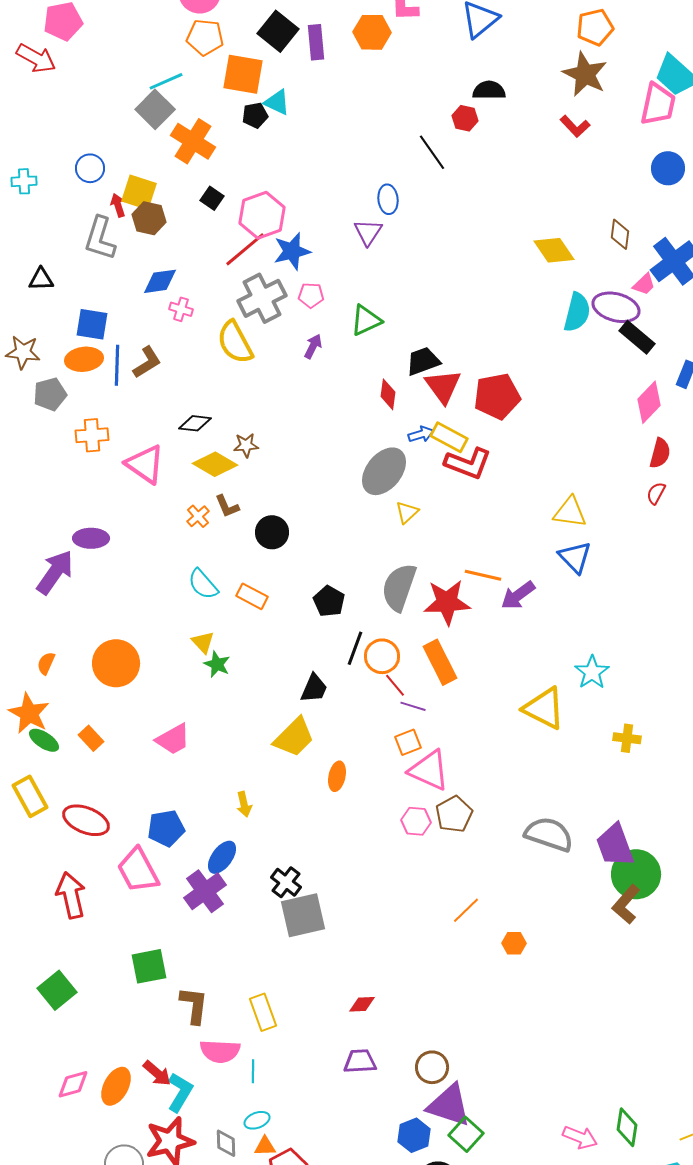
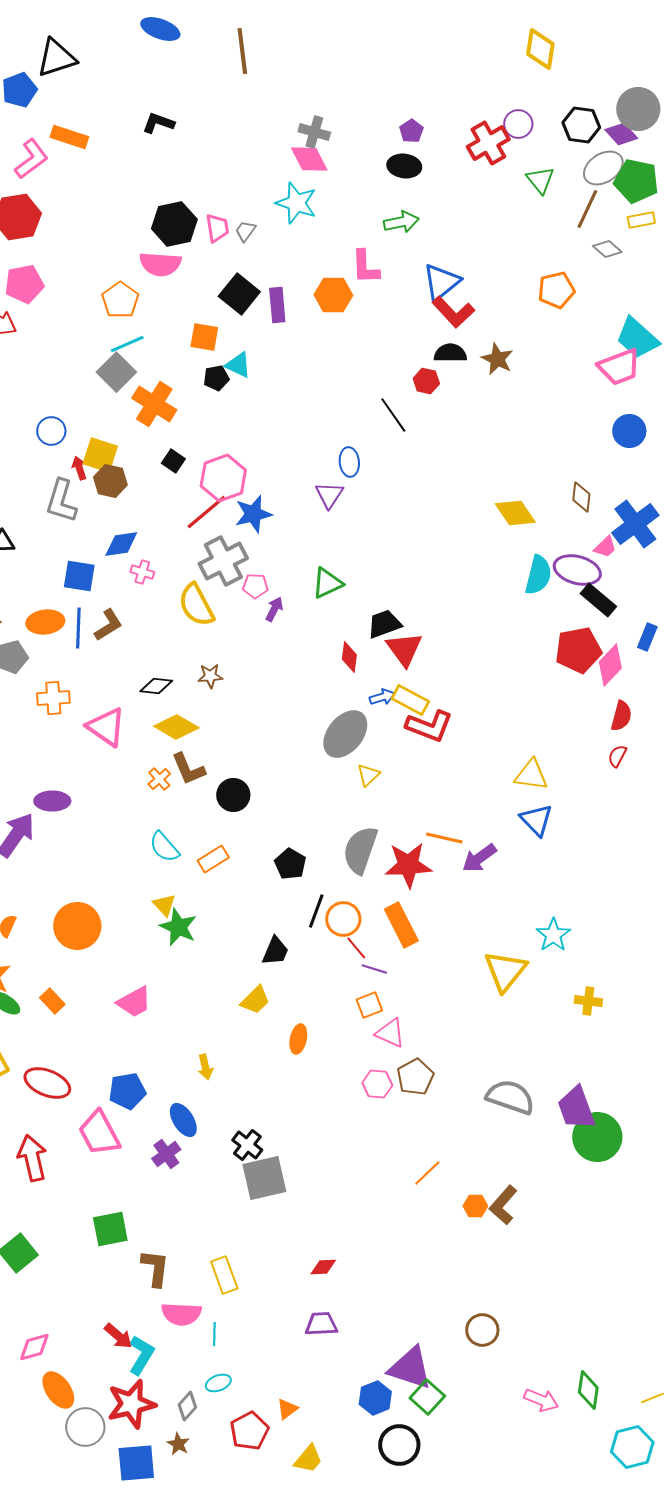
orange pentagon: (205, 37) -> (120, 300), moved, turned 30
orange square: (243, 74) -> (204, 337), size x0.7
brown star: (585, 74) -> (497, 359), moved, size x0.7
pink trapezoid: (658, 104) -> (619, 367), turned 57
red L-shape: (575, 126) -> (453, 312), moved, size x1.4
pink pentagon: (311, 295) -> (255, 586), moved
blue square: (92, 324) -> (79, 576), moved
red pentagon: (497, 396) -> (578, 650), moved
brown star: (246, 445) -> (210, 676), moved
brown L-shape: (227, 506) -> (188, 769), size x1.4
orange rectangle: (252, 596) -> (213, 859), turned -60
green star: (217, 664) -> (178, 927), size x1.4
yellow triangle: (544, 708) -> (505, 971), turned 42
yellow trapezoid: (294, 737) -> (255, 1000), size x0.7
pink triangle: (429, 770) -> (390, 1033), size x0.7
blue ellipse: (222, 857) -> (183, 1120), turned -68
purple cross: (205, 891) -> (166, 1154), size x0.7
brown L-shape: (626, 904) -> (503, 1205), moved
brown circle: (432, 1067) -> (482, 1330), moved
orange ellipse: (116, 1086) -> (58, 1390), moved, turned -63
gray diamond: (226, 1143) -> (187, 1406), turned 44
orange triangle: (265, 1146) -> (287, 1409), moved, turned -35

